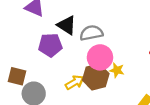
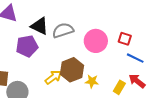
pink circle: (100, 57) -> (96, 41), moved
yellow star: (117, 70) -> (92, 81), moved

